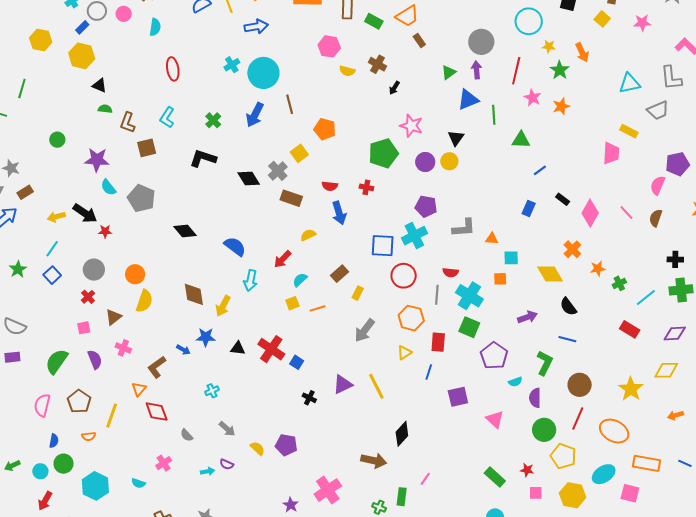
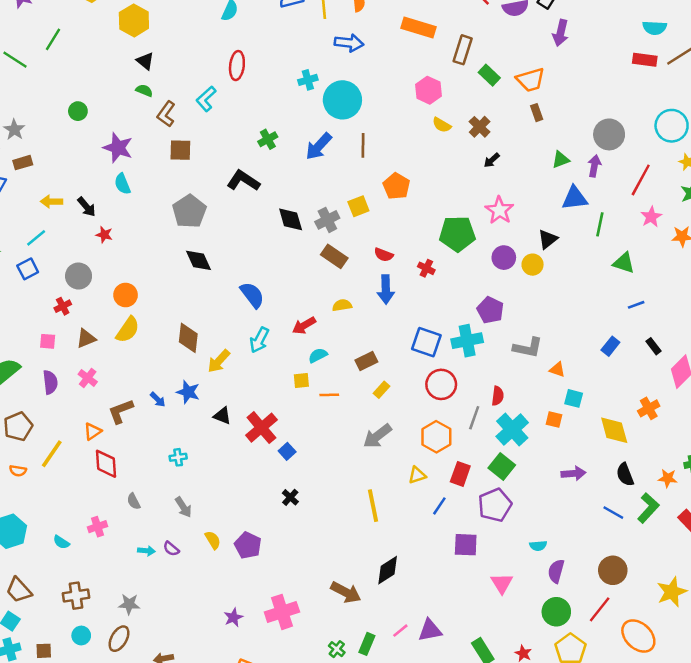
cyan L-shape: (167, 117) -> (206, 99), moved
gray pentagon: (141, 198) -> (189, 211), moved
black arrow: (85, 213) -> (87, 207), size x0.7
orange star: (598, 269) -> (668, 478), moved
red semicircle: (451, 272) -> (498, 396), turned -105
purple pentagon: (494, 356) -> (495, 505), moved
green L-shape: (545, 363) -> (648, 508), moved
purple triangle: (343, 384) -> (430, 630), moved

